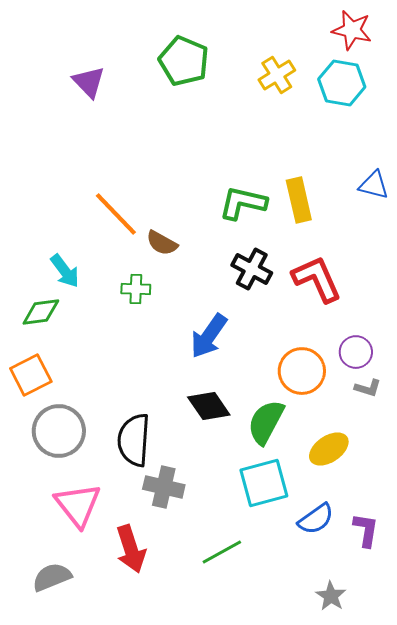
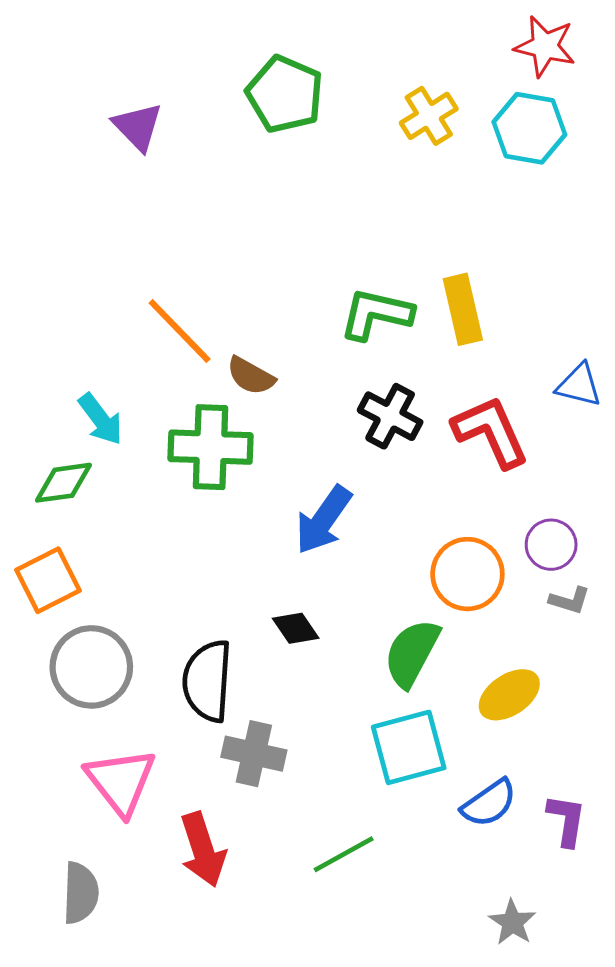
blue triangle: (374, 185) -> (579, 385), moved
green cross: (136, 289) -> (211, 447), size x1.8
black diamond: (209, 406) -> (296, 628), moved, size x0.7
gray semicircle: (52, 577) -> (80, 893), turned 114

